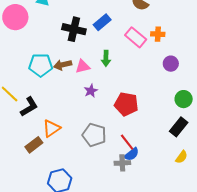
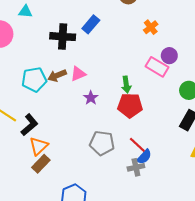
orange cross: (158, 34) -> (151, 27), turned -32
pink rectangle: (136, 37) -> (157, 67), moved
green arrow: (106, 58) -> (126, 85), moved
orange triangle: (51, 128) -> (39, 146), moved

